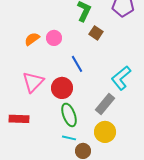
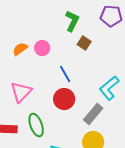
red circle: (62, 88) -> (64, 99), moved
green ellipse: (69, 115) -> (36, 125), moved

